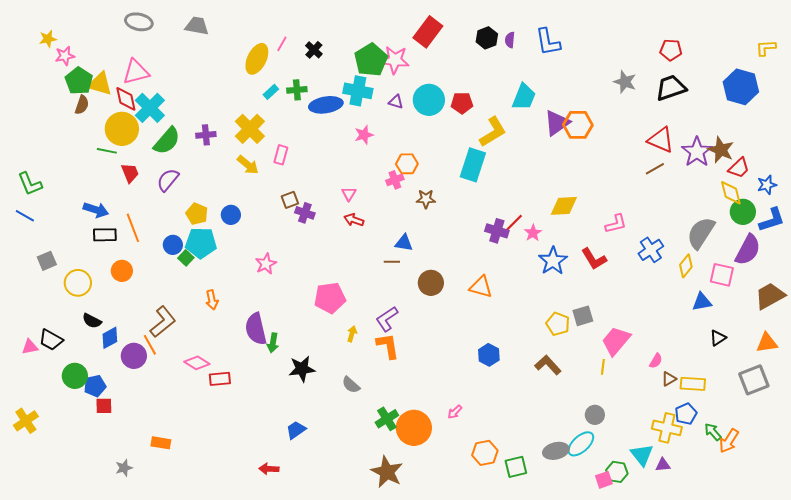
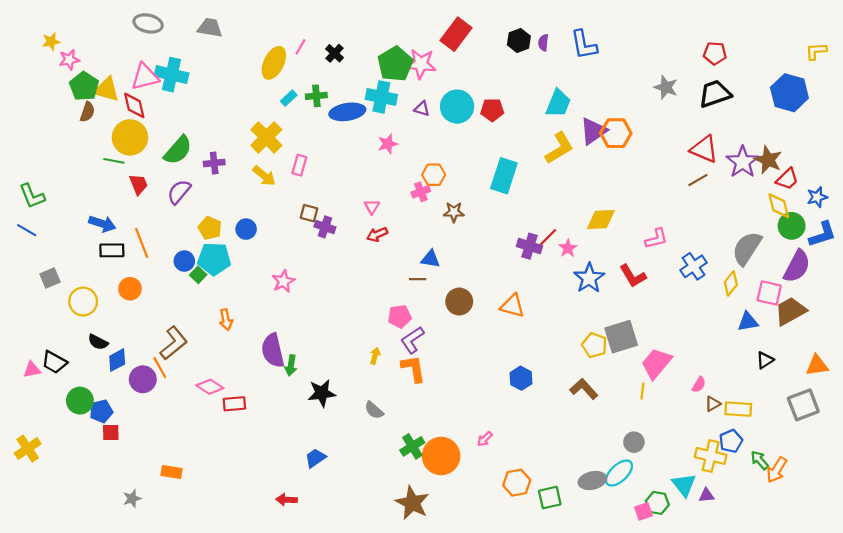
cyan cross: (150, 108) -> (172, 75), moved, turned -32
yellow L-shape: (493, 132) -> (559, 148), moved
purple cross: (206, 135) -> (214, 163), moved
brown square: (290, 200) -> (309, 213), turned 36
red arrow: (354, 220) -> (377, 234), turned -42
brown trapezoid: (770, 296) -> (791, 311), moved
pink pentagon: (330, 298) -> (400, 316), moved, size x0.7
gray square: (583, 316) -> (621, 337), size x1.5

